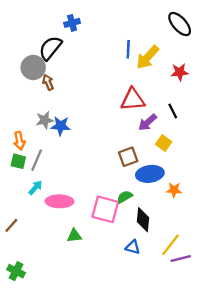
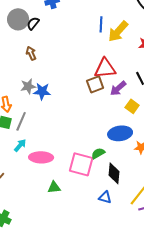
black semicircle: (50, 48) -> (33, 23), size x0.6
gray circle: (33, 67) -> (18, 19), moved
brown square: (128, 157) -> (95, 84), moved

